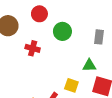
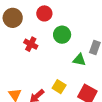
green triangle: (89, 65) -> (79, 60), moved

